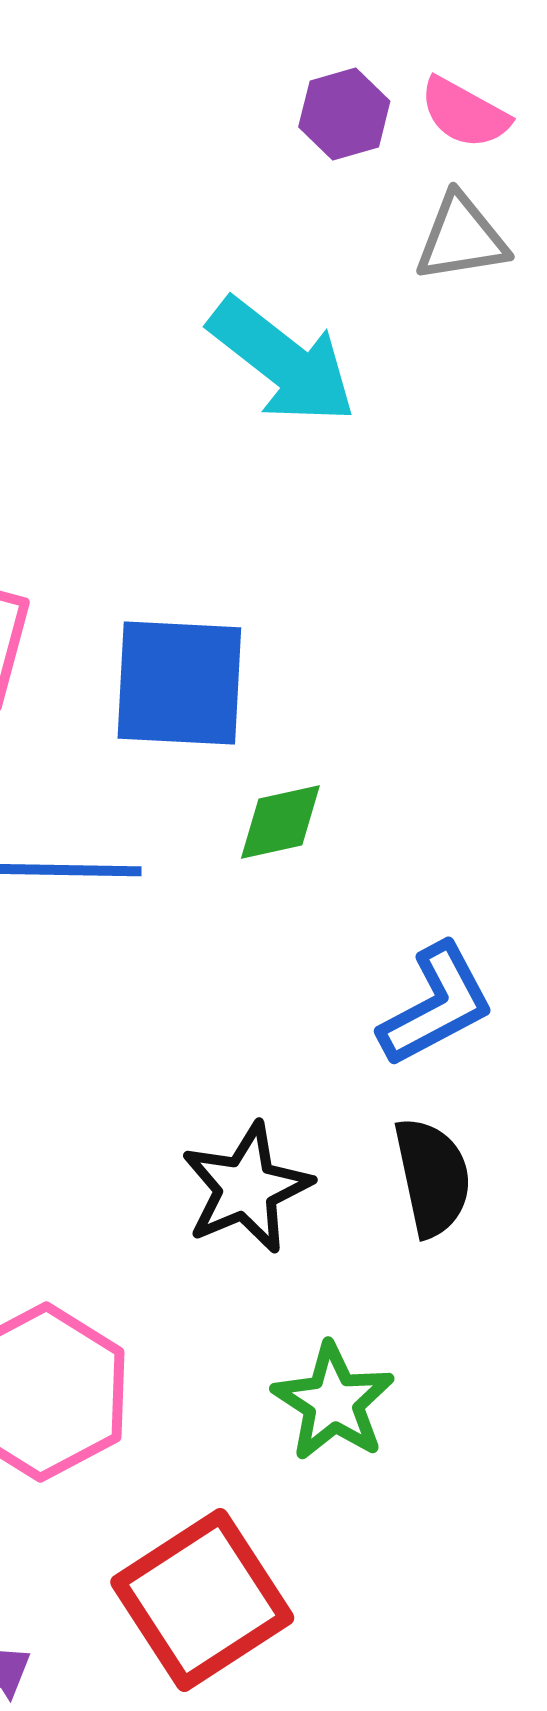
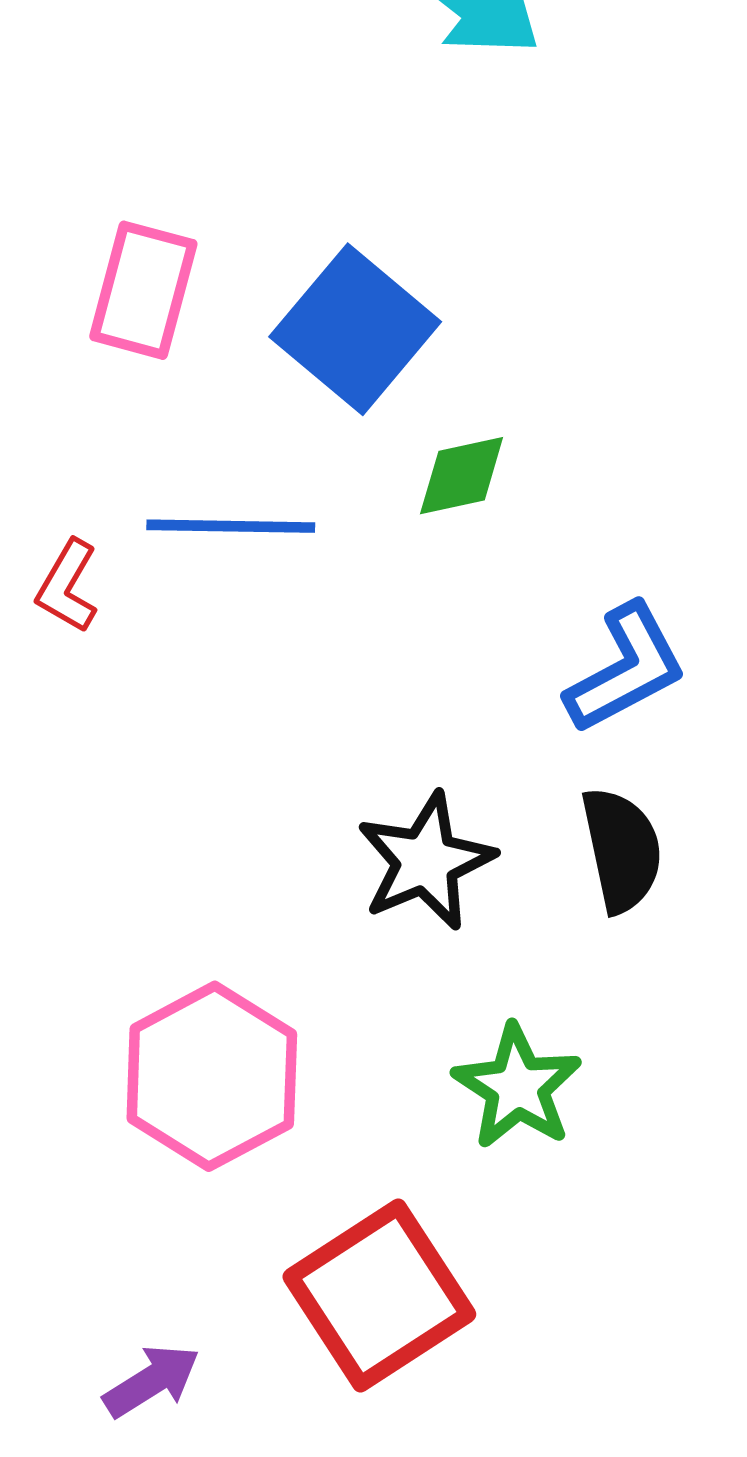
blue square: (179, 683) -> (355, 329), turned 37

